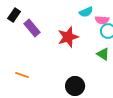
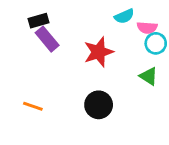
black rectangle: (14, 15) -> (39, 21), moved, turned 40
black circle: (75, 86) -> (99, 105), moved

